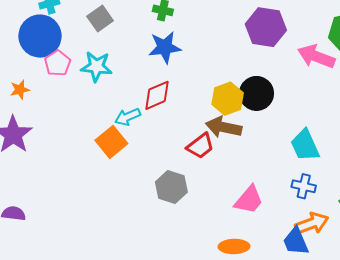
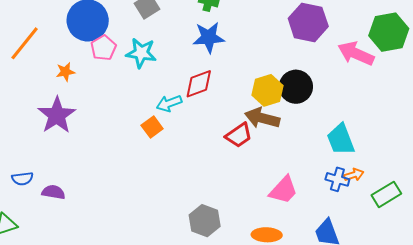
orange square: (111, 142) -> (152, 127), size x0.7
gray hexagon: (171, 187) -> (205, 221), moved
orange arrow: (312, 223) -> (354, 175), moved, size x0.6

